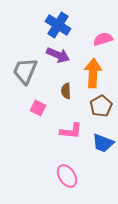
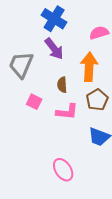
purple arrow: (58, 55) -> (54, 49), turned 30
pink L-shape: (71, 131) -> (67, 112), moved

